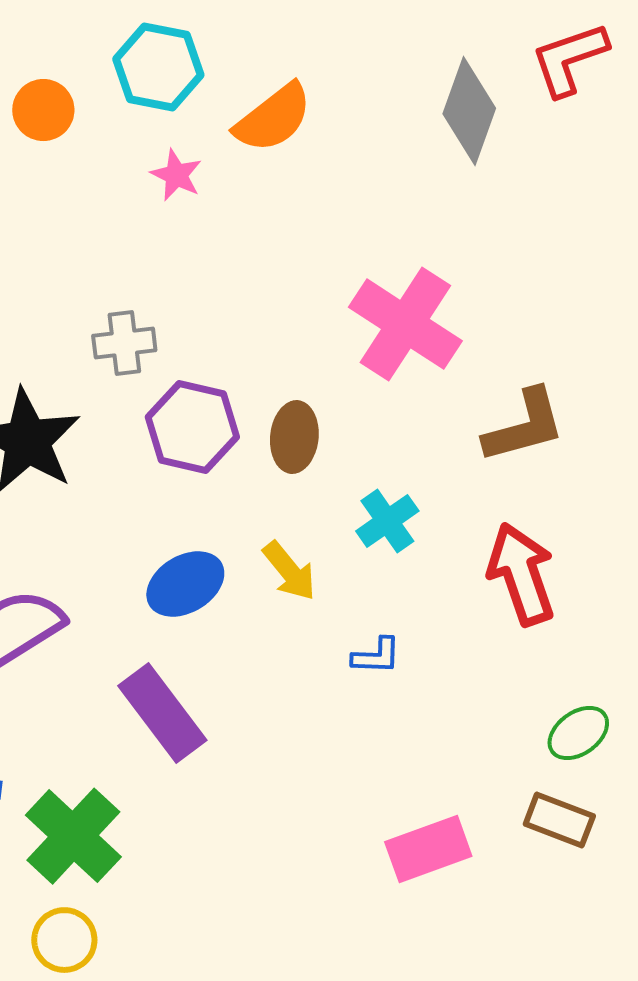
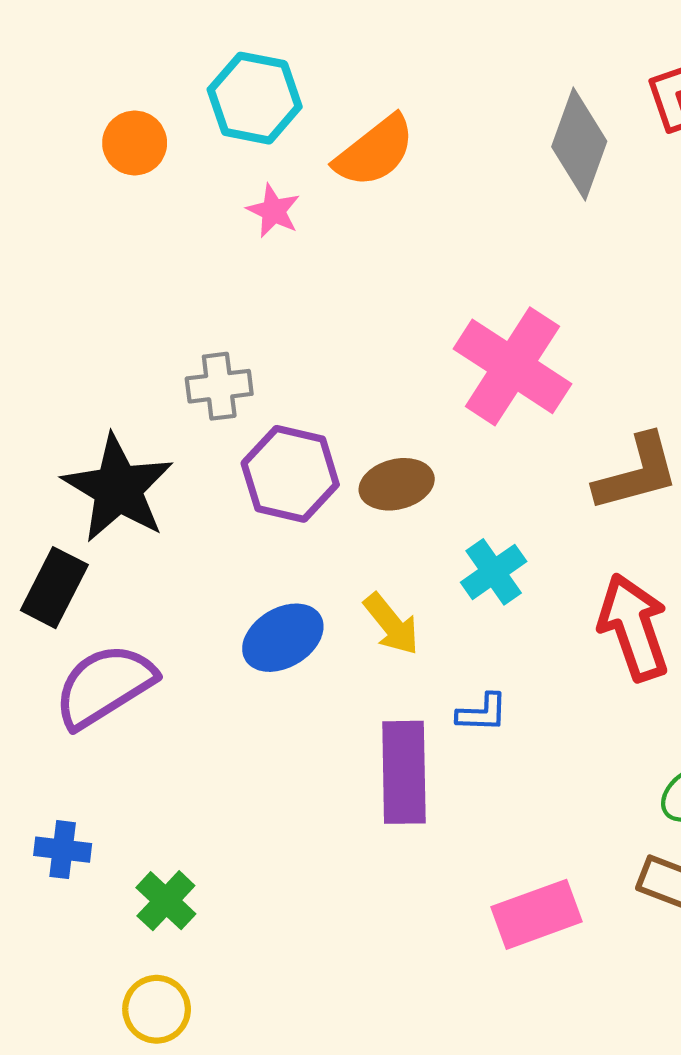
brown ellipse: (294, 437) -> (397, 484), turned 70
purple rectangle: (162, 713) -> (404, 772), moved, turned 36
green cross: (73, 836) -> (166, 901), size x0.6

